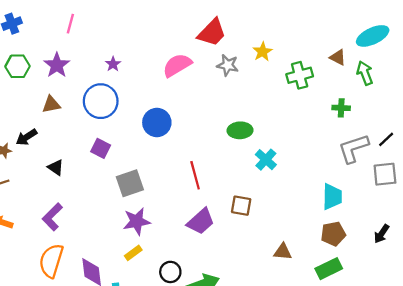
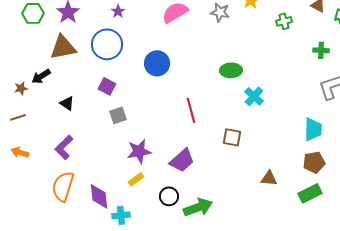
green cross: (300, 75) -> (284, 21), size x0.7
brown triangle: (51, 105) -> (63, 47), size x1.6
gray square: (130, 183) -> (118, 115), moved, size x0.7
purple trapezoid: (201, 221) -> (182, 160), moved

